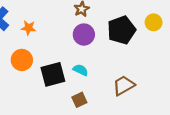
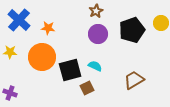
orange circle: (22, 60) -> (42, 57), size x1.4
brown square: (79, 100) -> (87, 88), moved

